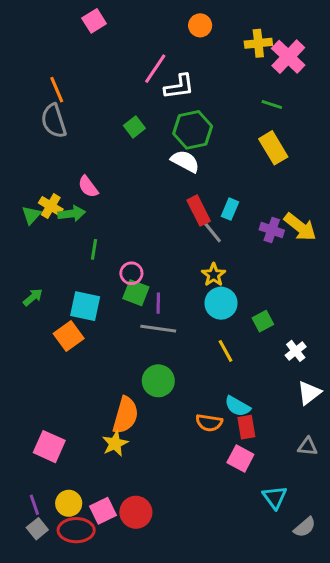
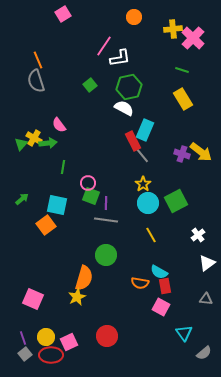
cyan rectangle: (230, 209) -> (145, 130), moved, size x1.5
green square: (263, 321) -> (176, 201), moved, size x1.6
red circle: (136, 512) -> (107, 336), moved

